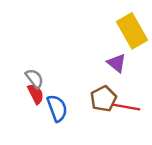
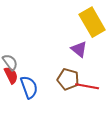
brown pentagon: (103, 99) -> (68, 79), turned -30

